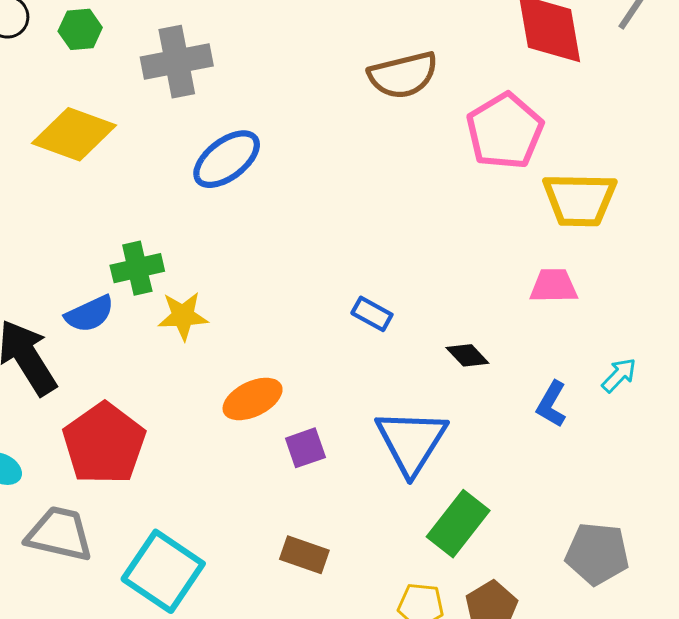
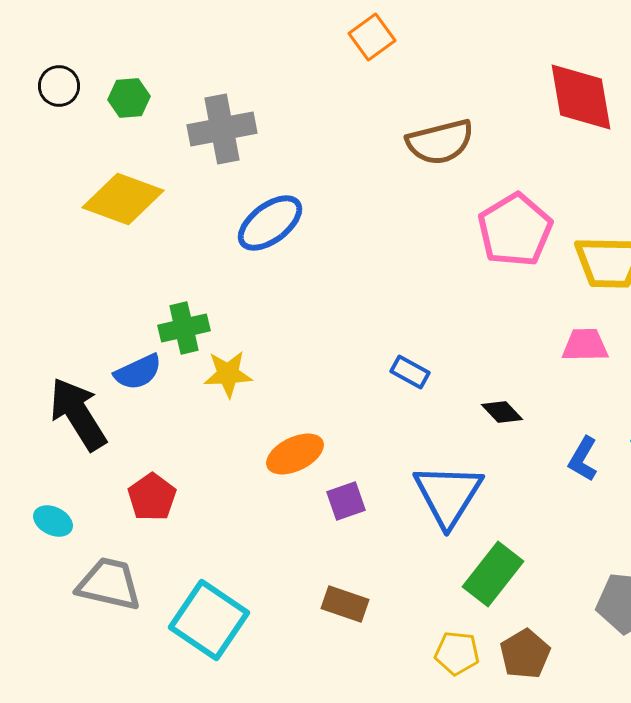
pink pentagon: (505, 131) -> (515, 230), moved
red pentagon: (104, 444) -> (152, 497), size x0.6

